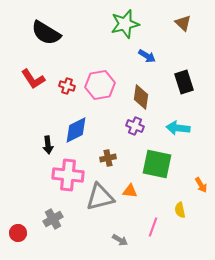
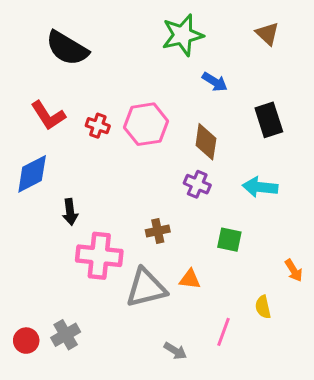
blue diamond: (76, 130) -> (32, 174), moved
green square: (157, 164) -> (229, 240), size x0.6
gray cross: (53, 219) -> (66, 335), moved

